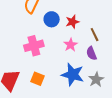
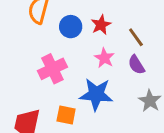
blue star: (73, 75) -> (96, 94), moved

